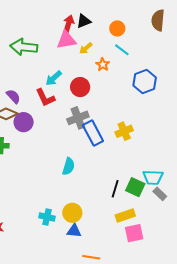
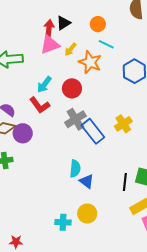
orange star: (103, 65) -> (90, 62), size x1.6
blue triangle: (74, 231) -> (87, 181), moved, turned 42

